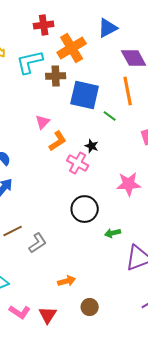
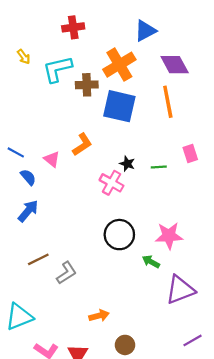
orange cross: (72, 48) -> (119, 65), moved
green line: (110, 116) -> (159, 167), moved, turned -40
pink triangle: (43, 122) -> (52, 159), moved, turned -35
orange L-shape: (58, 141) -> (82, 145), moved
pink star: (129, 184) -> (169, 236), moved
green arrow: (113, 233) -> (151, 262), turned 42

